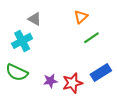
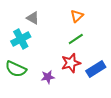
green line: (91, 38) -> (76, 39), moved
red star: (72, 83) -> (71, 63), moved

